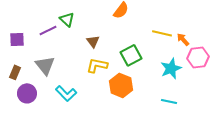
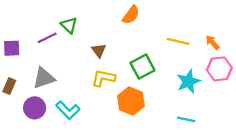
orange arrow: (183, 39) -> (212, 42), moved
gray triangle: (45, 65) -> (44, 78), turned 50
purple circle: (27, 93) -> (35, 108), moved

